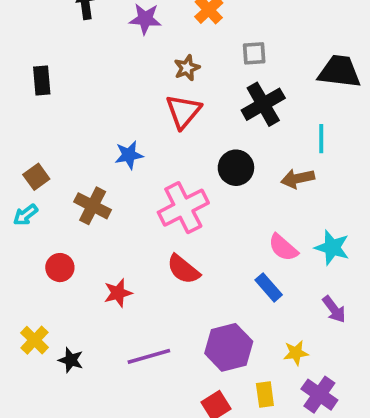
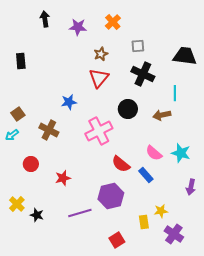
black cross: (263, 104) -> (143, 74), turned -35
red semicircle: (183, 269) -> (121, 164), moved
purple arrow: (334, 309) -> (191, 187), moved, turned 49
purple hexagon: (229, 347) -> (111, 196), moved
yellow rectangle: (265, 395) -> (144, 222), moved

